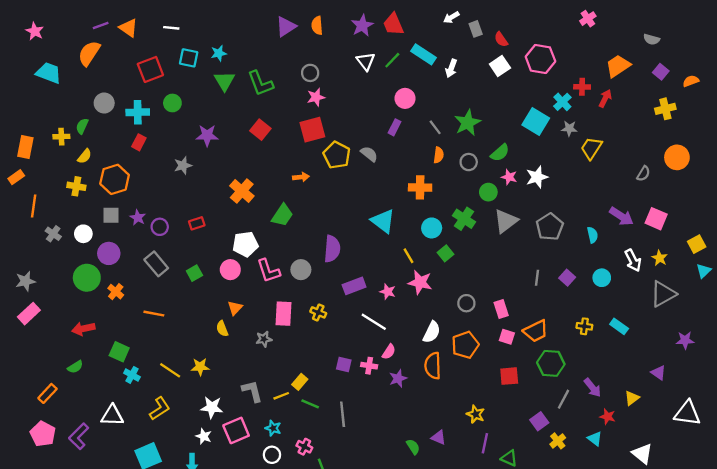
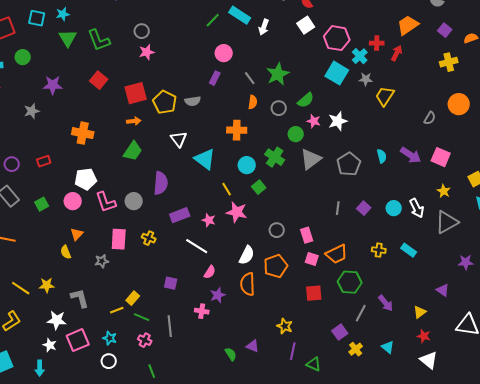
pink hexagon: (540, 59) -> (337, 38), moved
white triangle: (366, 61) -> (179, 139), moved
red square: (312, 130) -> (136, 93), moved
gray semicircle: (369, 154) -> (193, 101), turned 133
orange cross: (242, 191) -> (83, 133), turned -30
green trapezoid: (282, 215) -> (133, 151), moved
cyan semicircle: (592, 235) -> (382, 156), moved
white arrow: (633, 260) -> (417, 208), moved
pink cross: (369, 366) -> (202, 311), moved
gray L-shape: (252, 391) -> (80, 298), moved
red star: (608, 417) -> (424, 336), moved
pink cross: (304, 447) -> (145, 340), moved

